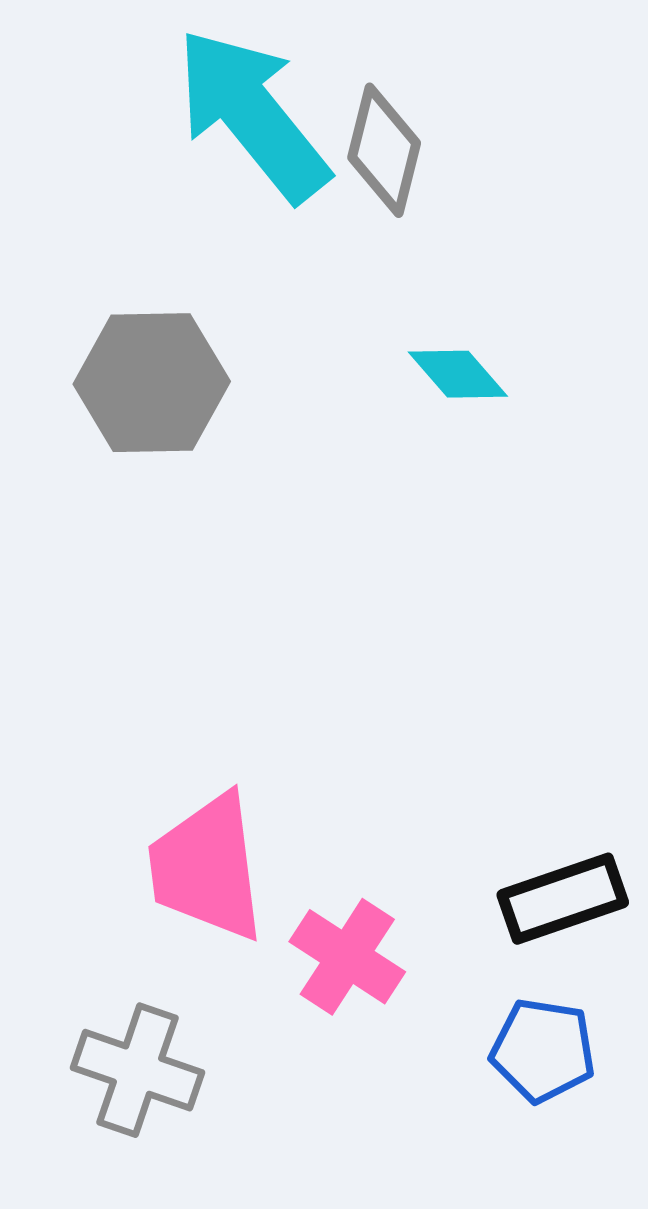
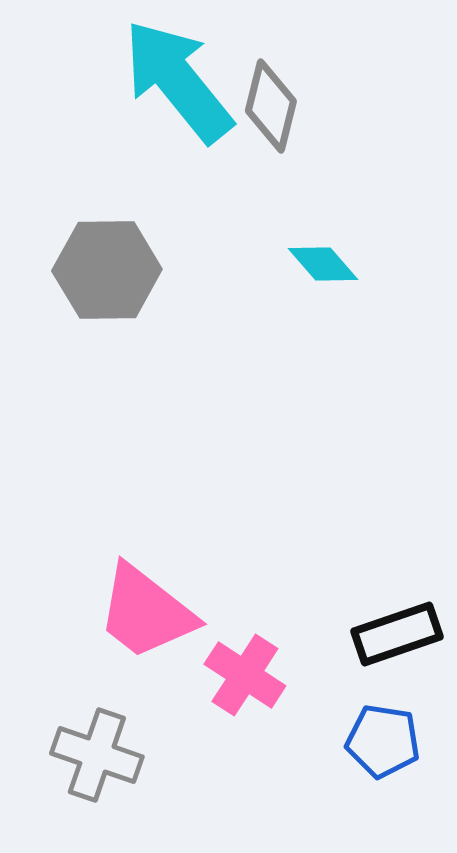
pink trapezoid: (207, 867) -> (146, 612), turned -45

